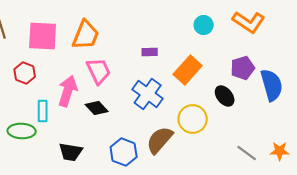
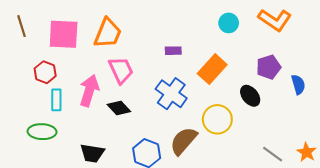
blue semicircle: (272, 85) -> (298, 84), size x0.6
cyan rectangle: (43, 111) -> (56, 100), moved
orange star: (280, 151) -> (307, 152), turned 30

